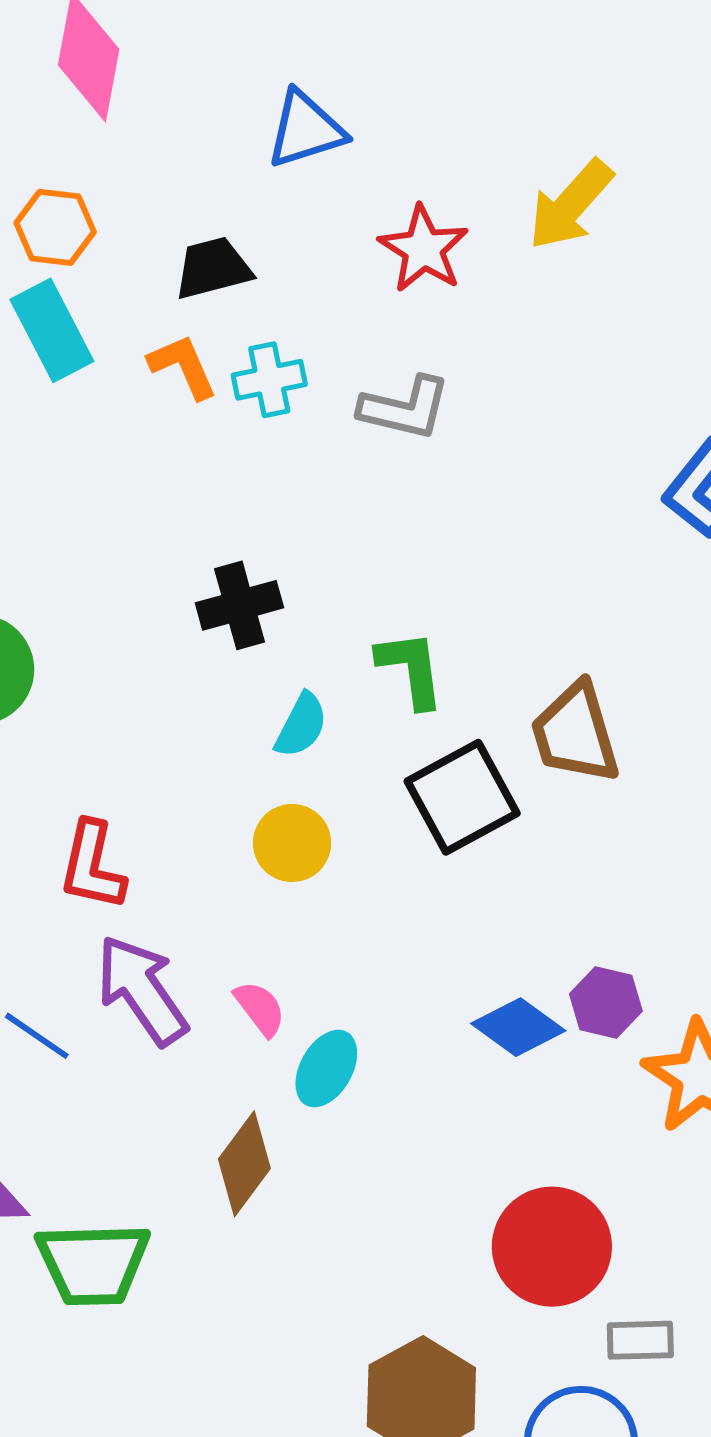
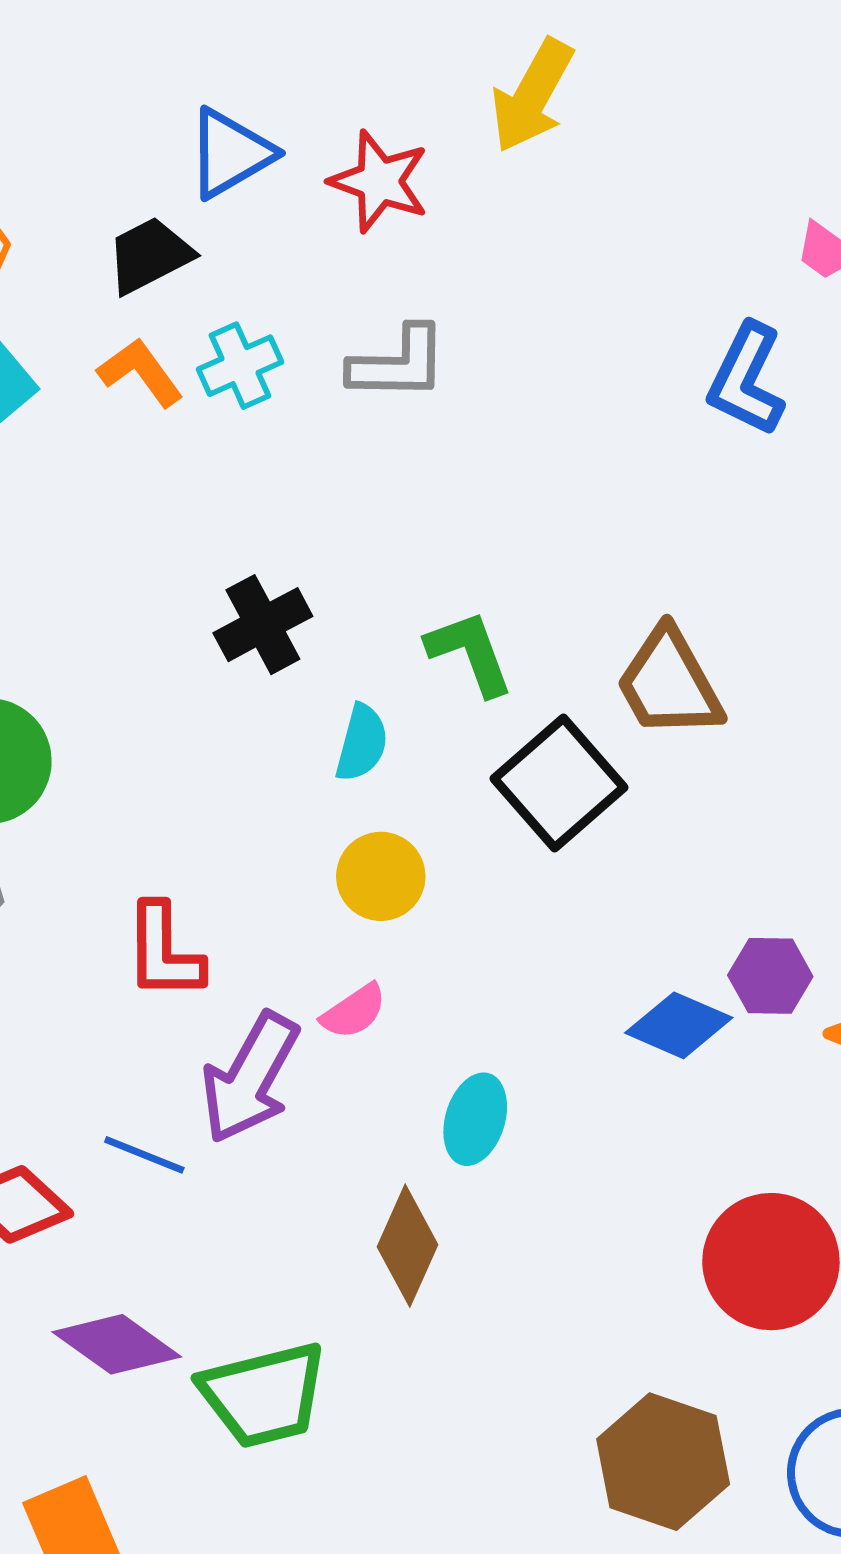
blue triangle: (306, 129) -> (230, 153), moved
purple arrow: (142, 990) -> (250, 1078), turned -104
pink semicircle: (260, 1008) -> (354, 1011), moved, turned 106

